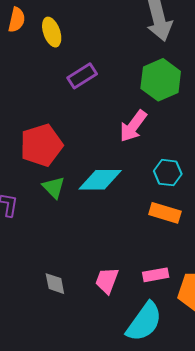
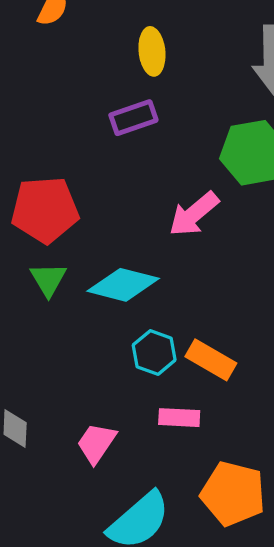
yellow ellipse: (52, 32) -> (152, 51), moved
cyan hexagon: (168, 173) -> (154, 352), moved
pink rectangle: (156, 275) -> (179, 418), moved

